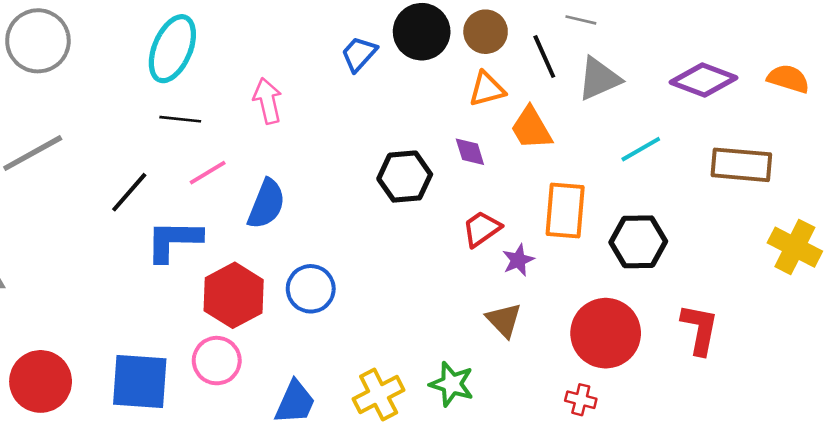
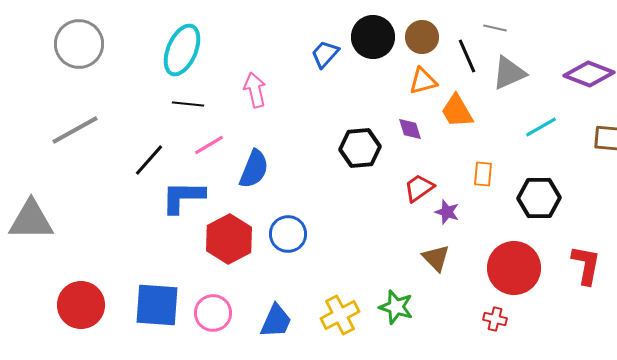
orange rectangle: (565, 210) -> (483, 174), size x0.6
purple star: (518, 260) -> (447, 212), turned -30
pink circle: (217, 361) -> (213, 313), moved

